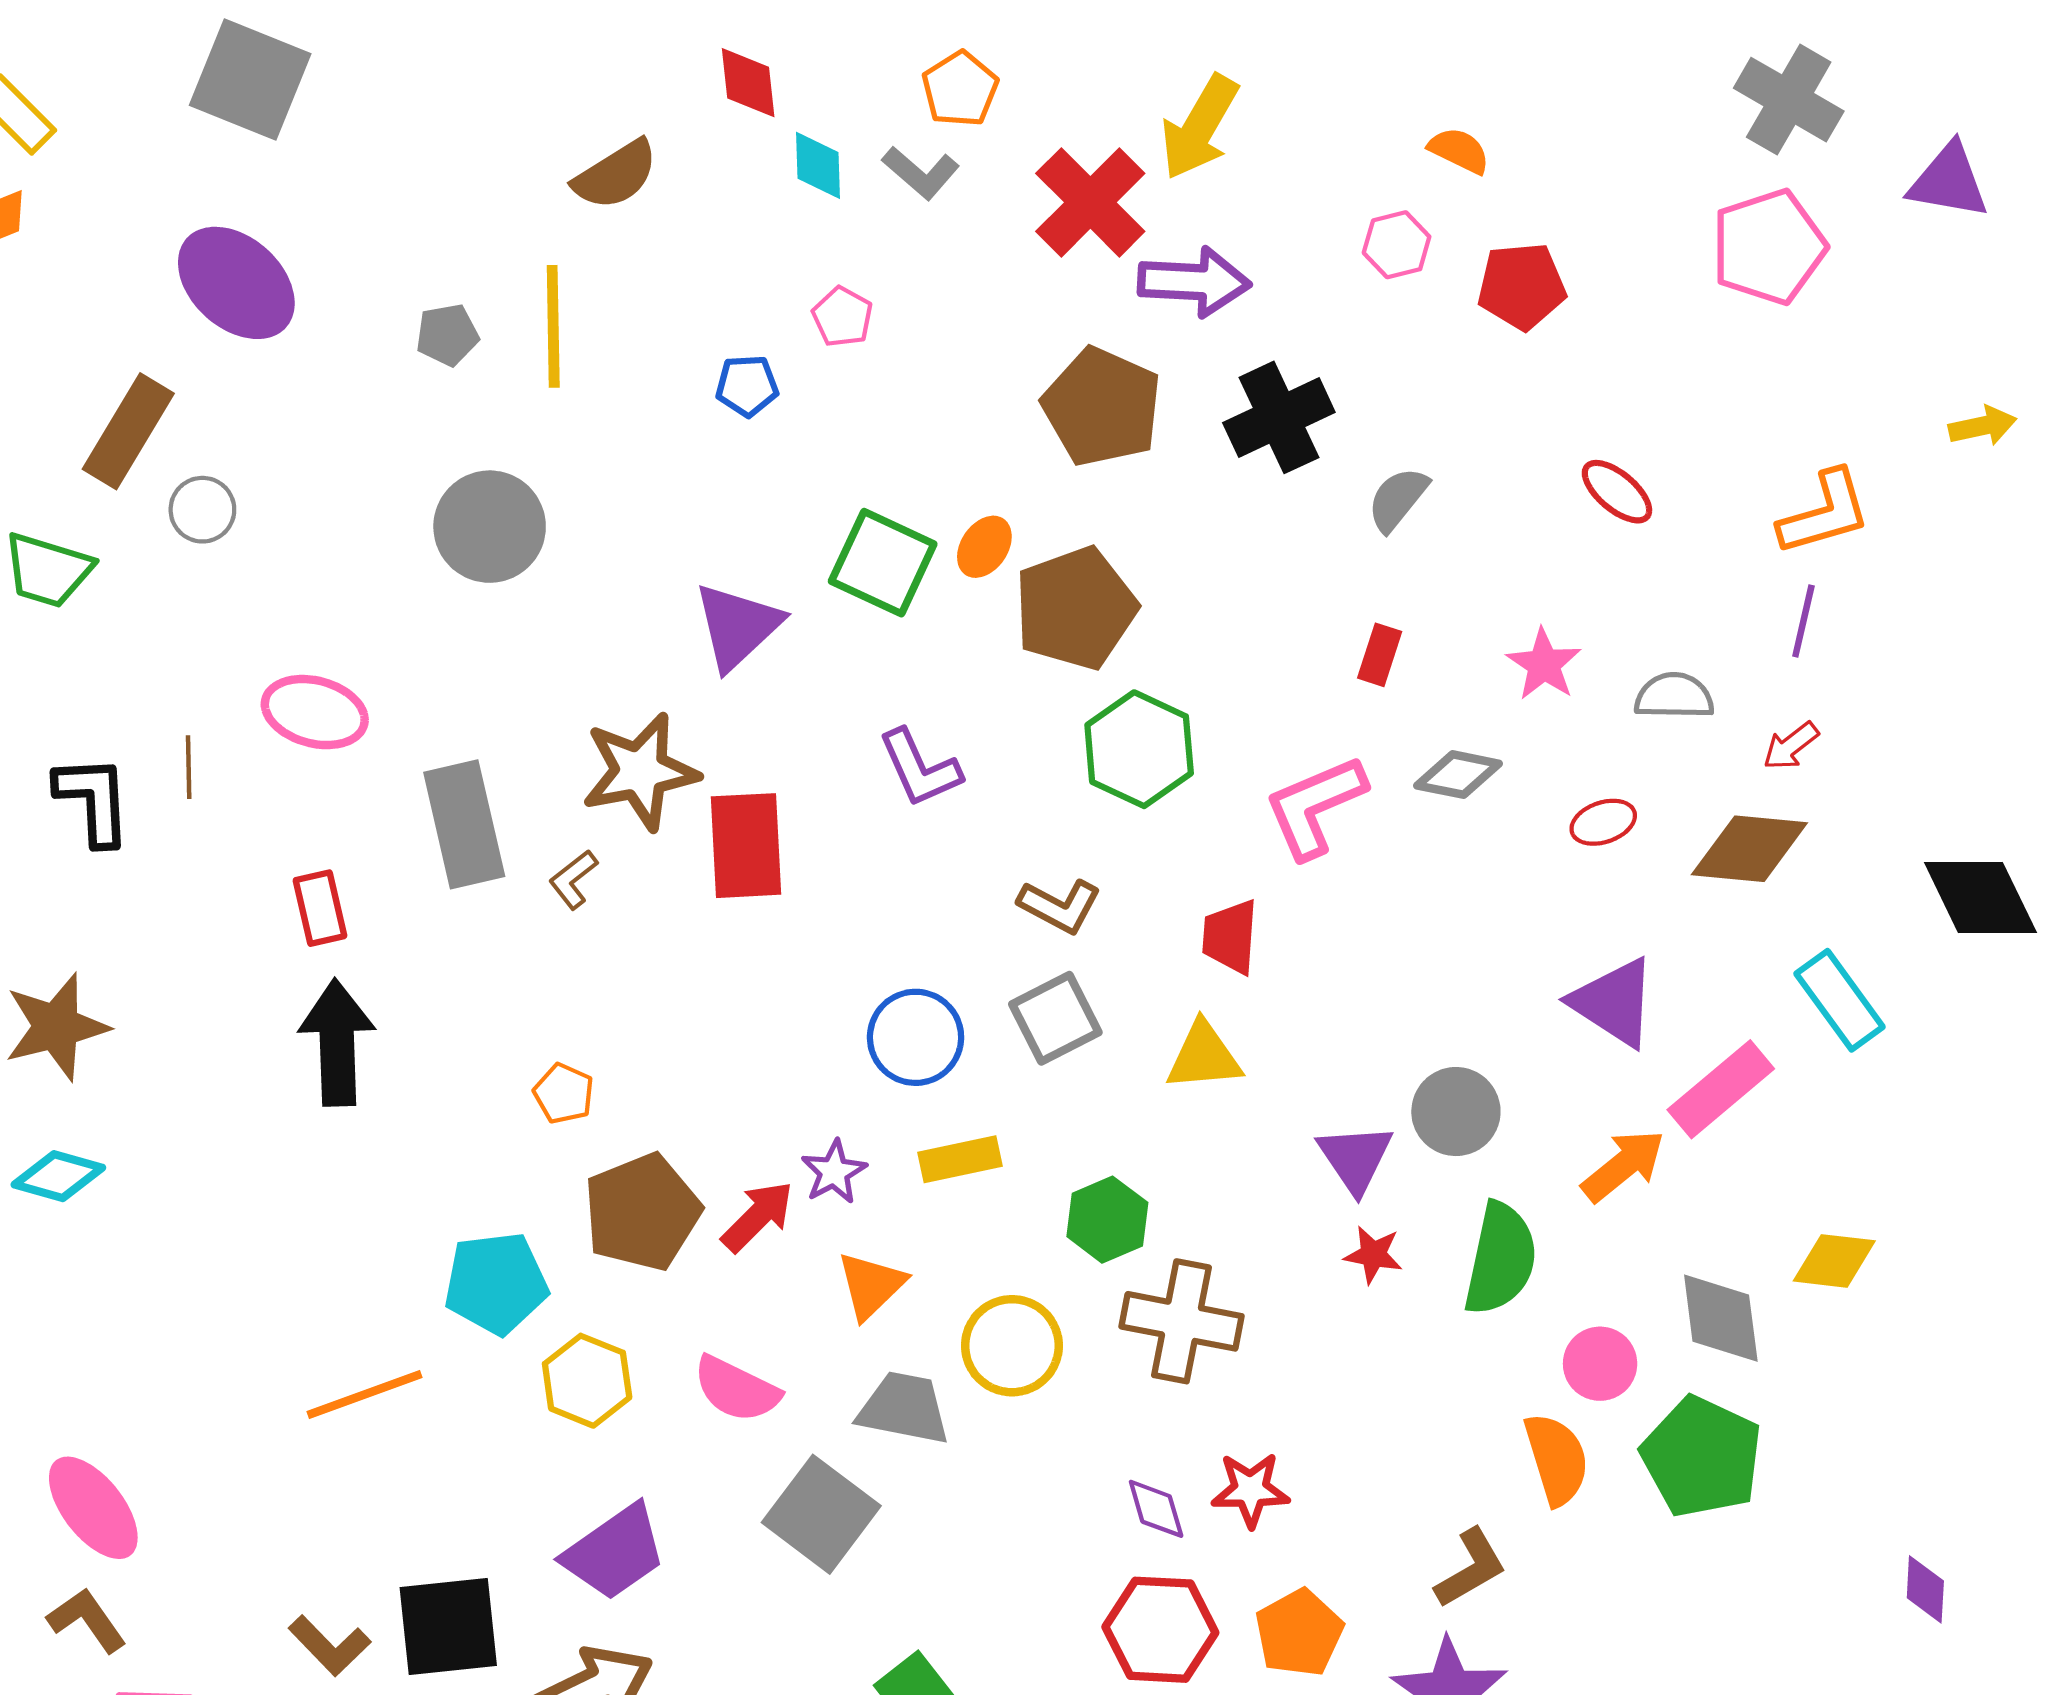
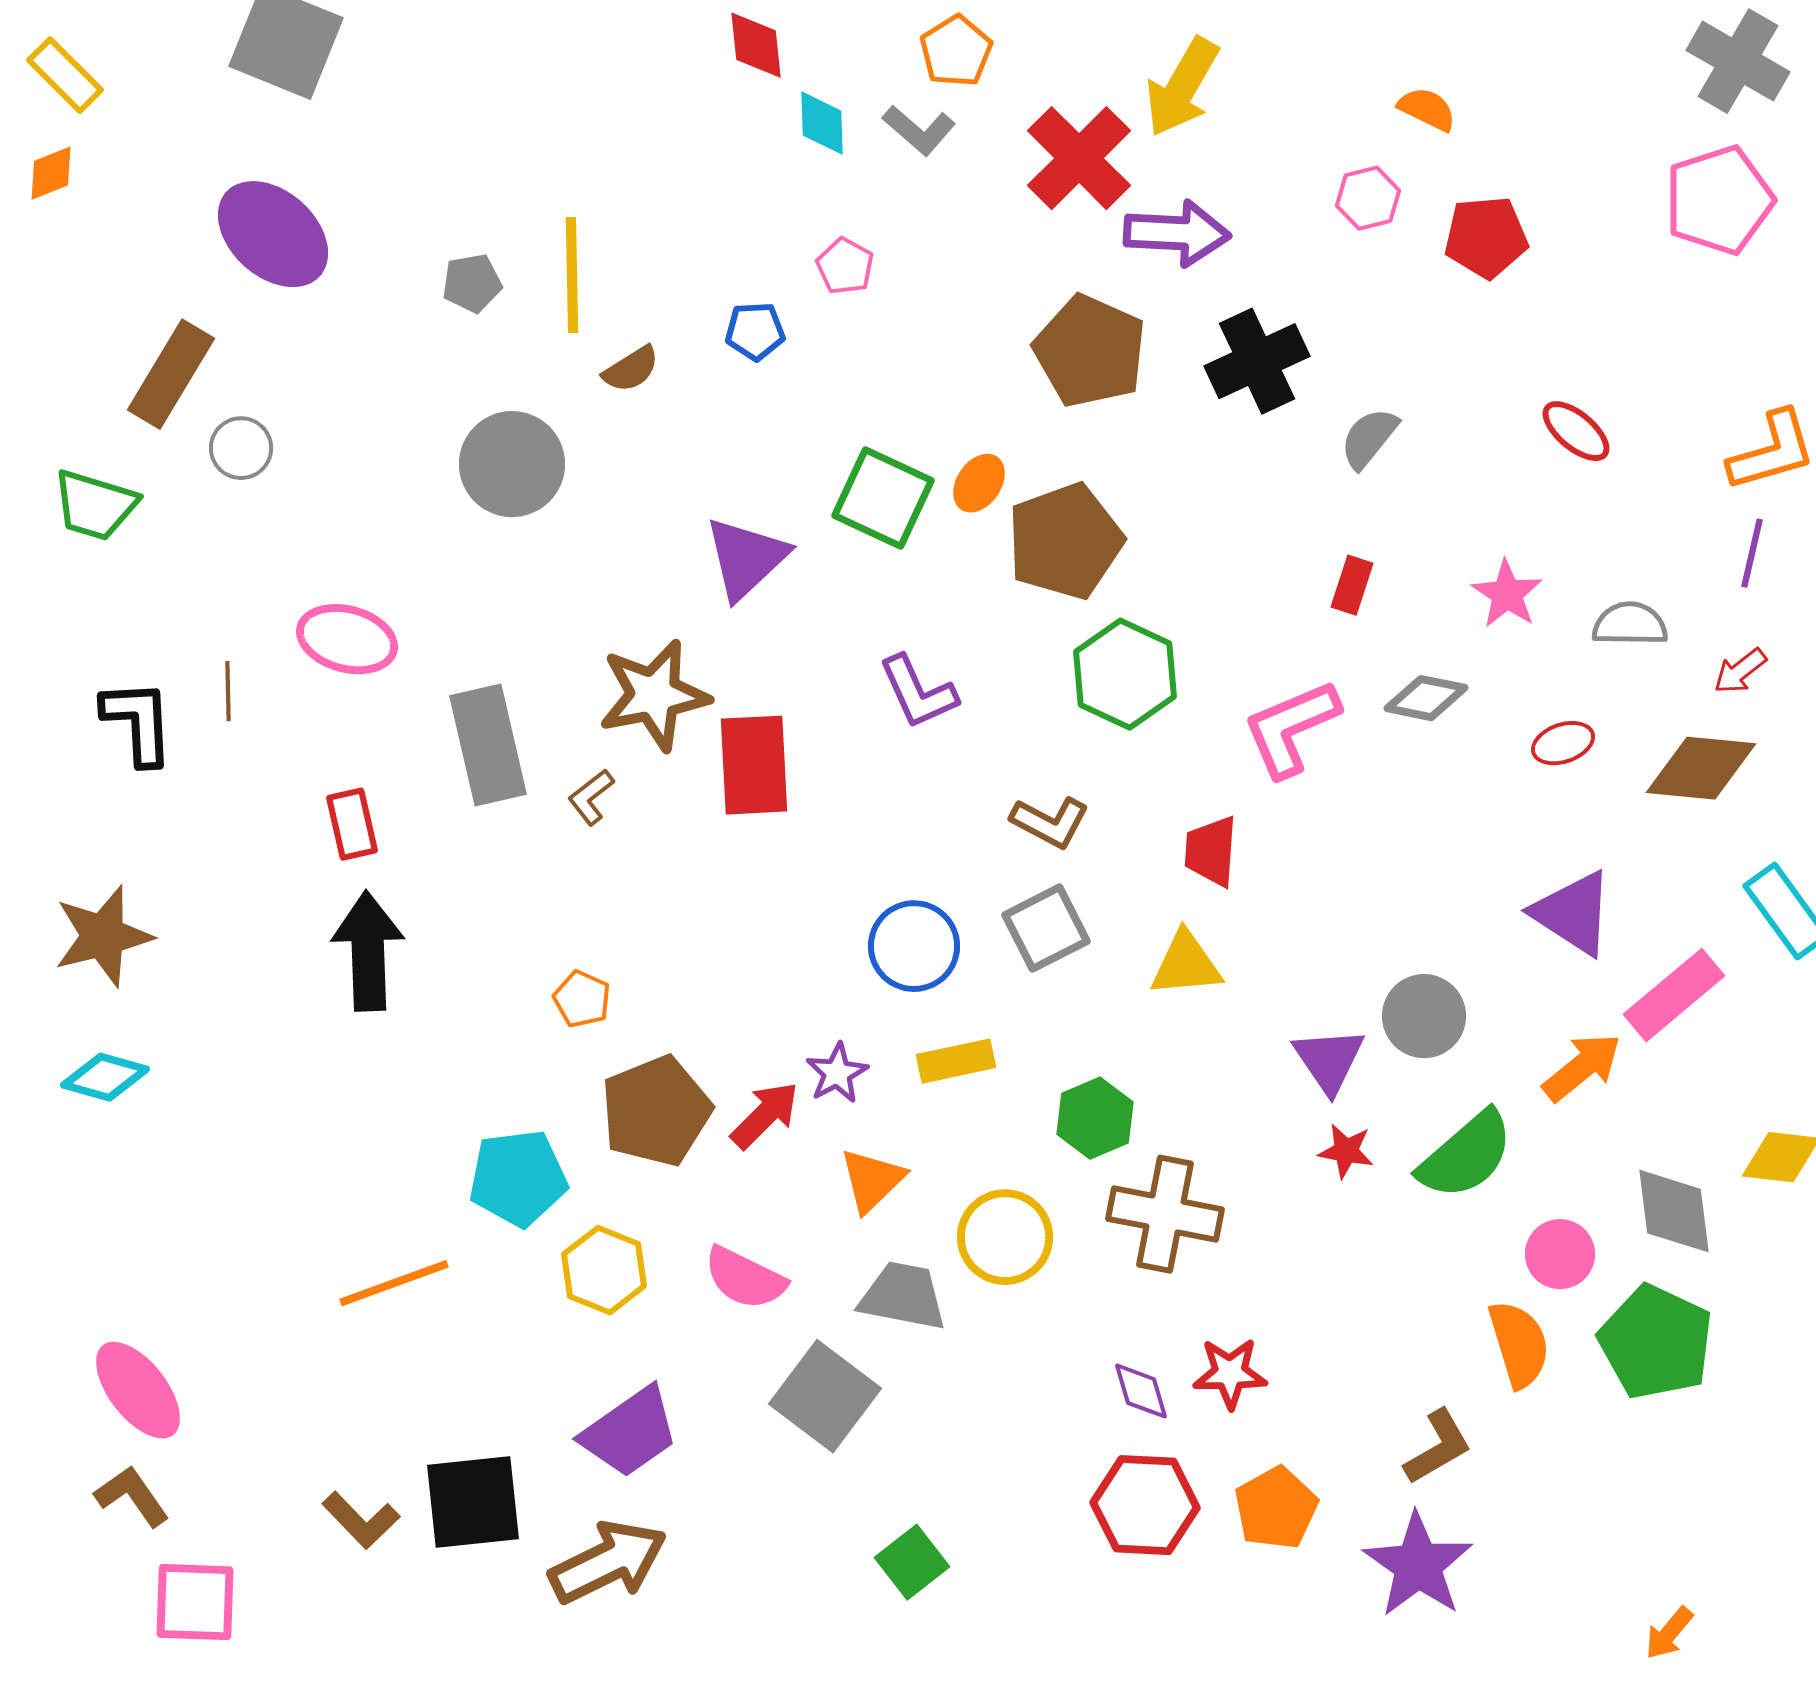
brown semicircle: (616, 175) -> (631, 369), moved, size x0.7
green semicircle: (1500, 1259) -> (1466, 1155), turned 37

